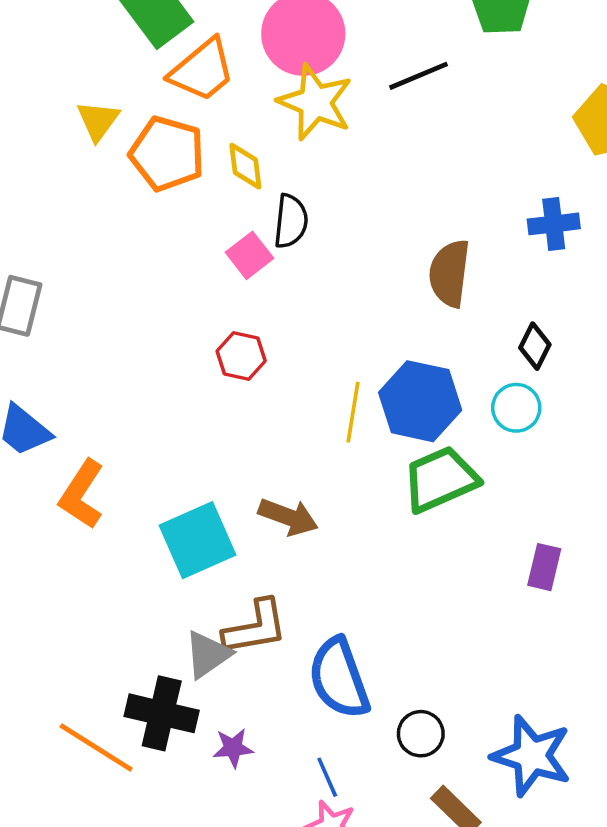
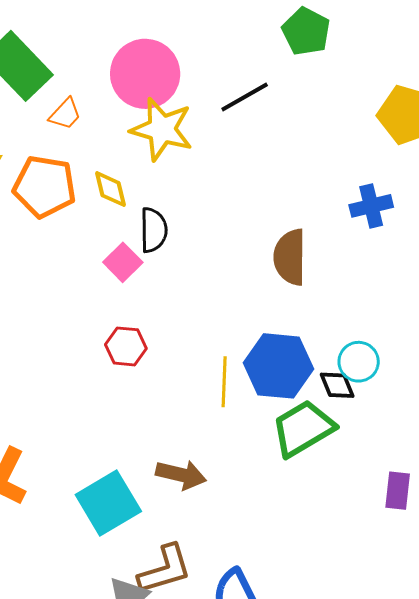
orange trapezoid: (202, 70) -> (65, 114), size x0.6
black diamond: (535, 346) -> (337, 385), moved, turned -42

